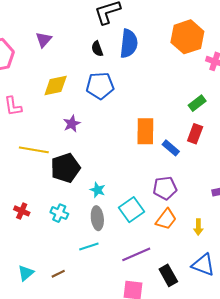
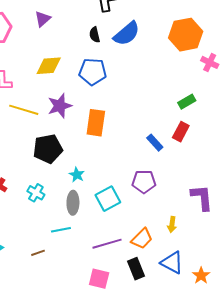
blue semicircle: (129, 44) -> (127, 34), turned 36
purple star: (72, 124) -> (60, 106), size x1.4
orange rectangle: (145, 131) -> (96, 123), moved
yellow line: (34, 150) -> (24, 110), moved
orange trapezoid: (166, 219) -> (142, 239), moved
brown line: (58, 274) -> (38, 253), moved

